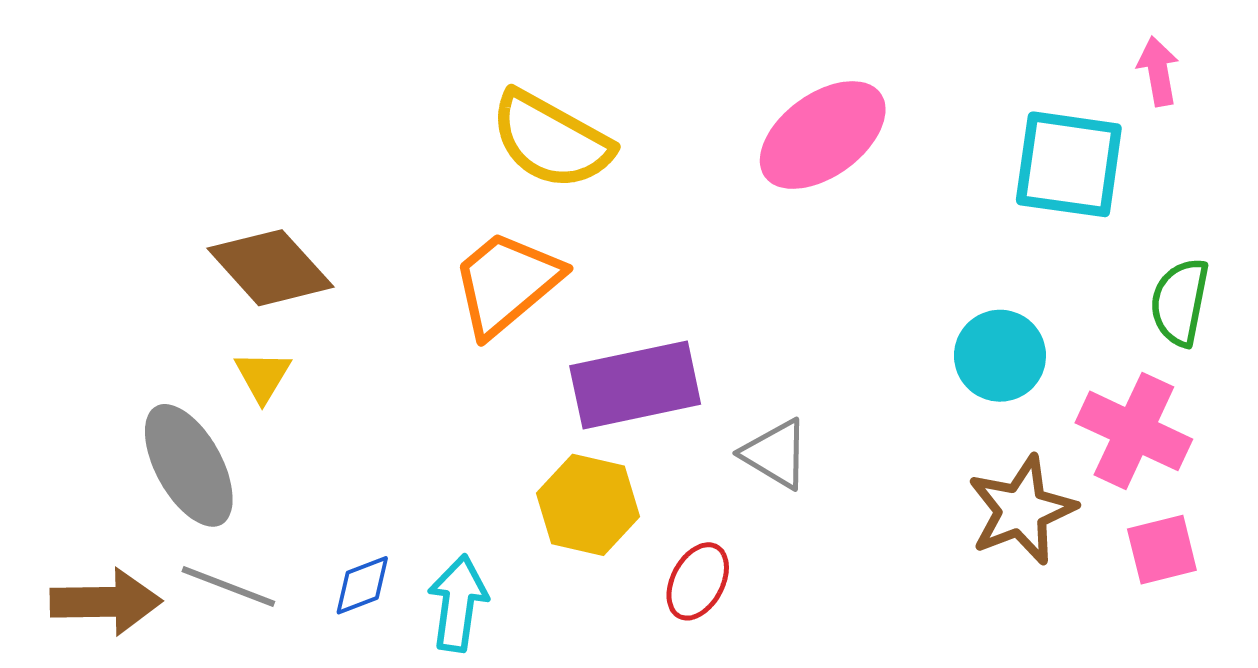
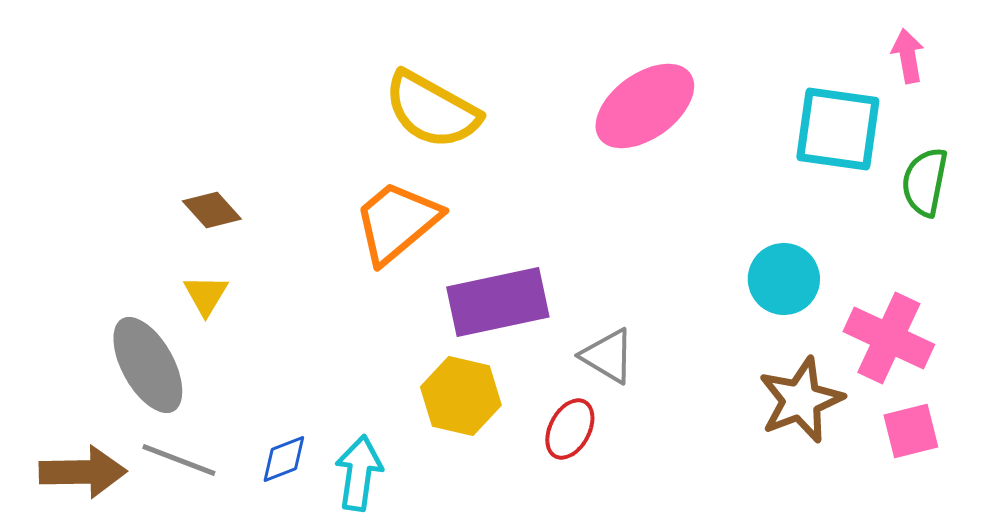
brown diamond: (270, 268) -> (212, 210), size x0.6
green semicircle: (1180, 302) -> (925, 182), moved
red ellipse: (698, 581) -> (570, 429), moved

